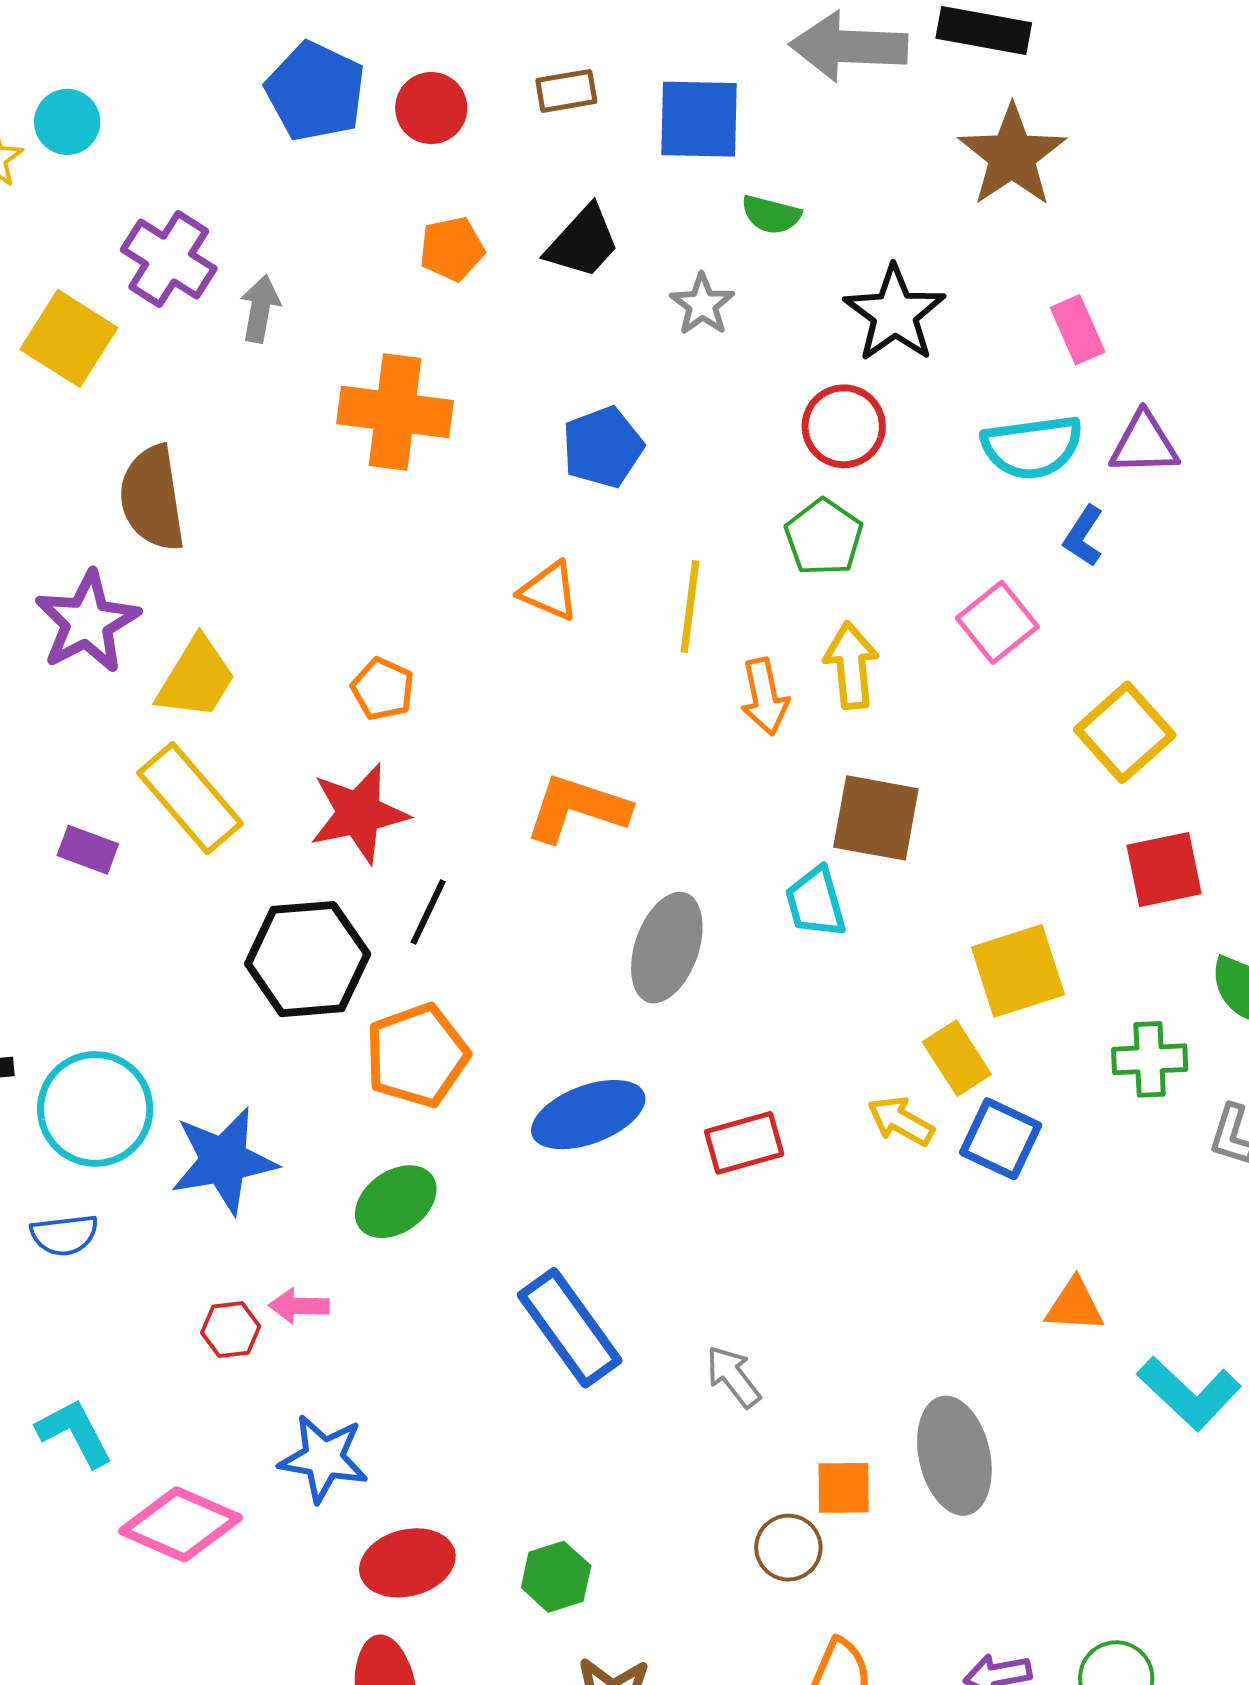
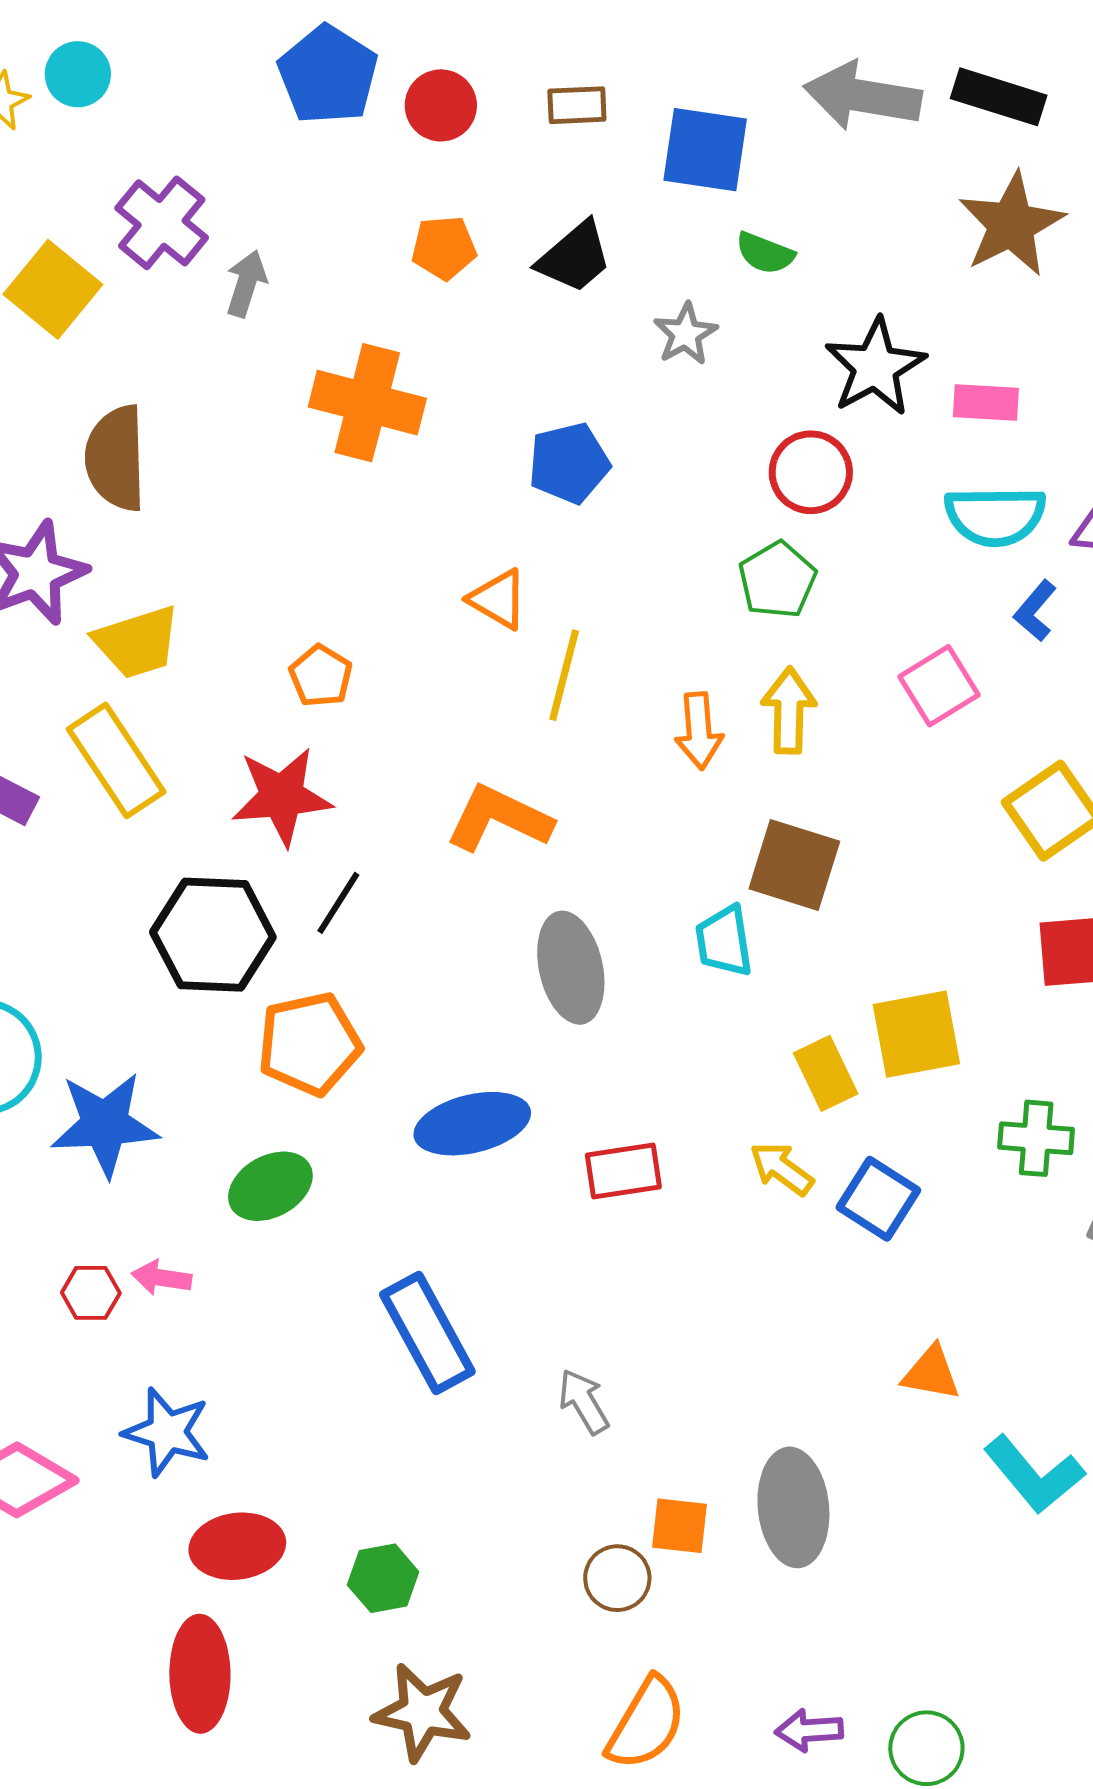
pink rectangle: (1078, 330) -> (986, 403), moved, turned -70
yellow line: (690, 607) -> (564, 675), moved
yellow trapezoid: (196, 678) -> (137, 642), turned 34
gray ellipse: (667, 948) -> (571, 968), turned -39
yellow rectangle: (957, 1058) -> (826, 1073), moved

